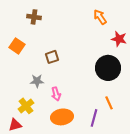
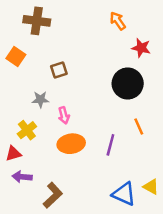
brown cross: (34, 17) -> (37, 21), size x1.5
orange line: (109, 103) -> (139, 126), moved

